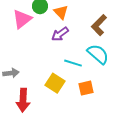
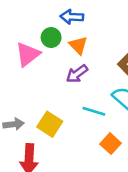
yellow square: (55, 83) -> (50, 124), moved
orange square: (86, 88) -> (111, 144), turned -35

